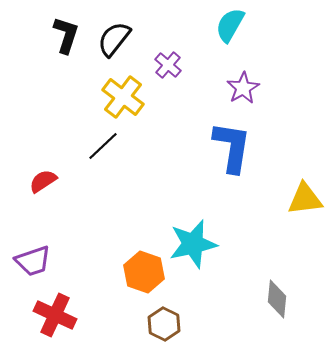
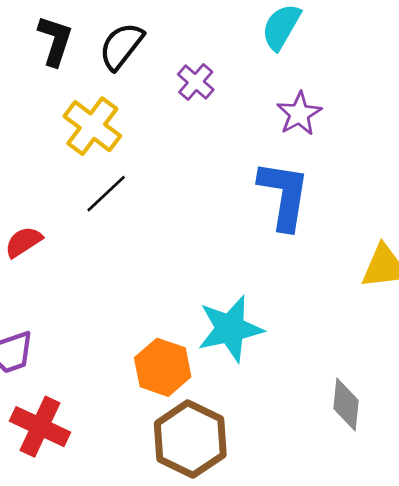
yellow cross: (123, 97) -> (92, 126), moved
brown hexagon: (164, 324) -> (190, 439), size x1.6

